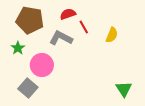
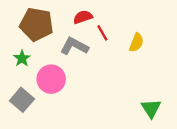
gray square: (28, 88) -> (22, 100), moved

